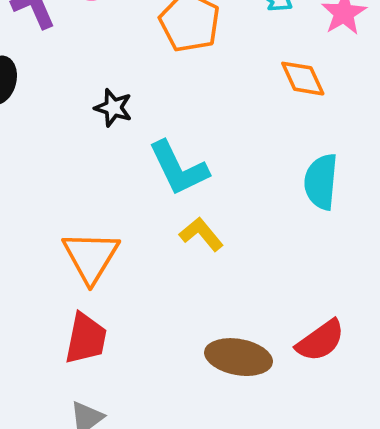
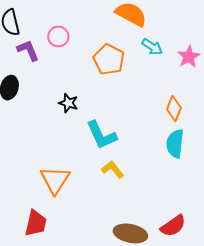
orange diamond: (303, 79) -> (174, 109), moved, turned 45
red trapezoid: (86, 339) -> (36, 223), moved

